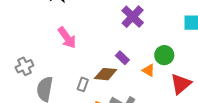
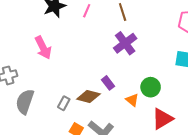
pink arrow: (67, 38) -> (43, 48), moved

